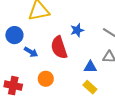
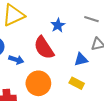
orange circle: (46, 79) -> (38, 83), size x1.5
yellow rectangle: (90, 87) -> (77, 83), moved

